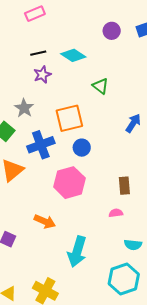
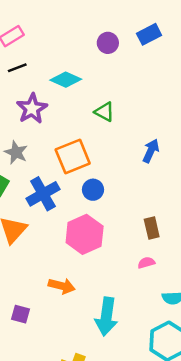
black line: (38, 53) -> (17, 68), moved
purple star: (42, 75) -> (32, 109), size x1.4

